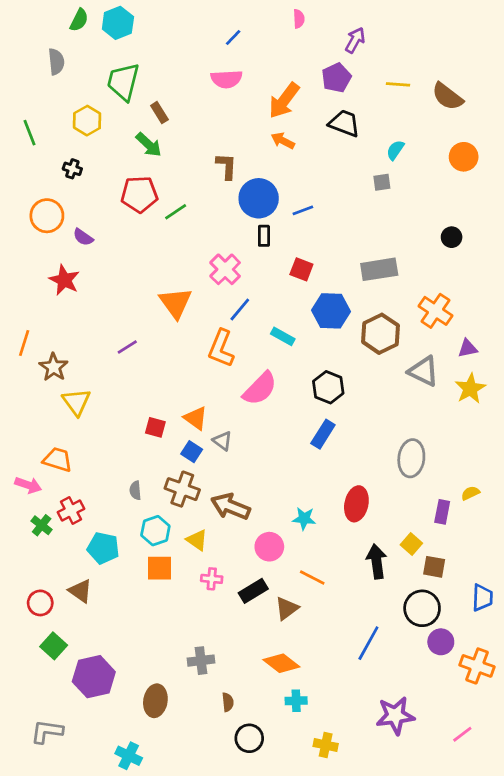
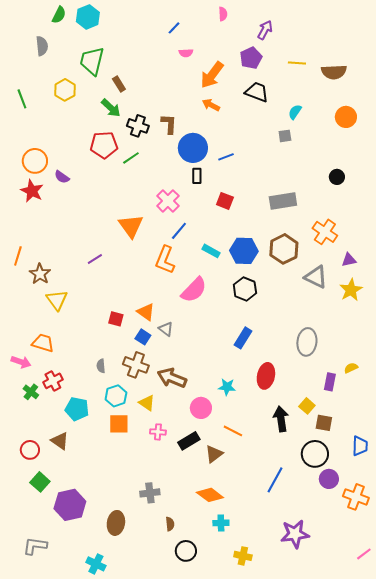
pink semicircle: (226, 79) -> (186, 53), moved, size x0.6
brown semicircle: (448, 96) -> (334, 72), turned -40
black cross: (72, 169) -> (138, 126), moved, size x1.5
red star: (64, 280) -> (32, 191), moved
blue hexagon: (331, 311) -> (244, 251), moved
blue rectangle: (323, 434) -> (243, 338), moved
pink line: (462, 734) -> (364, 554), moved

